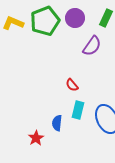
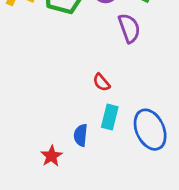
purple semicircle: (92, 46) -> (129, 28), turned -55

